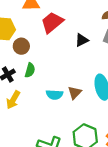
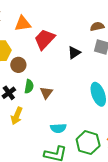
brown triangle: (75, 93) -> (46, 93), moved
cyan semicircle: (54, 95) -> (58, 128), moved

